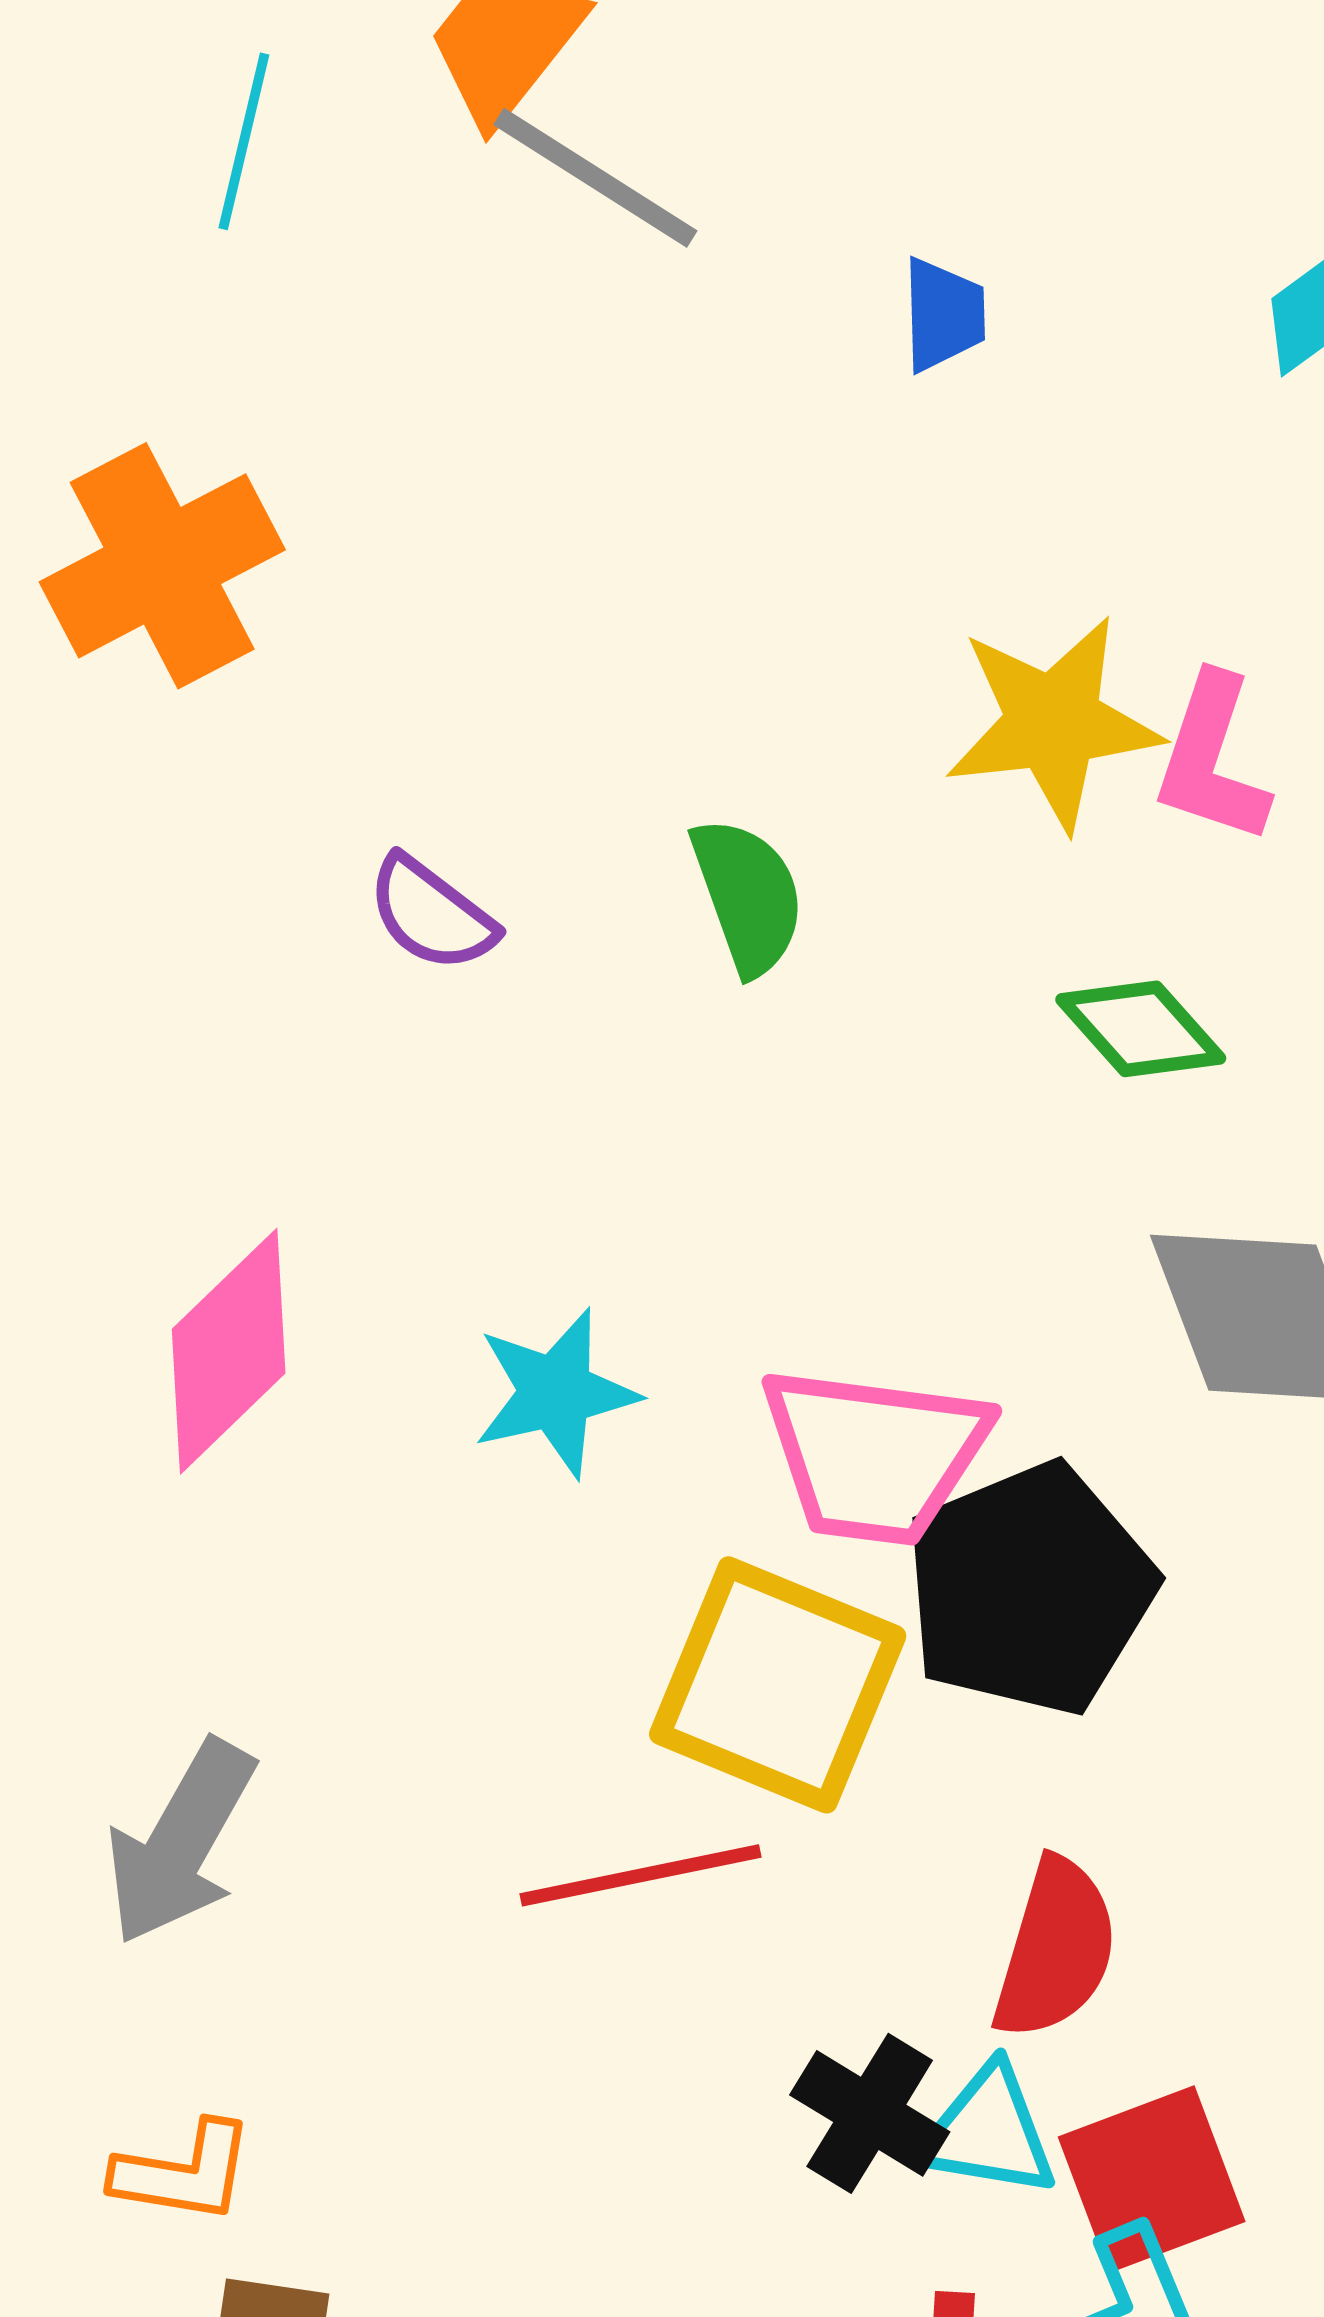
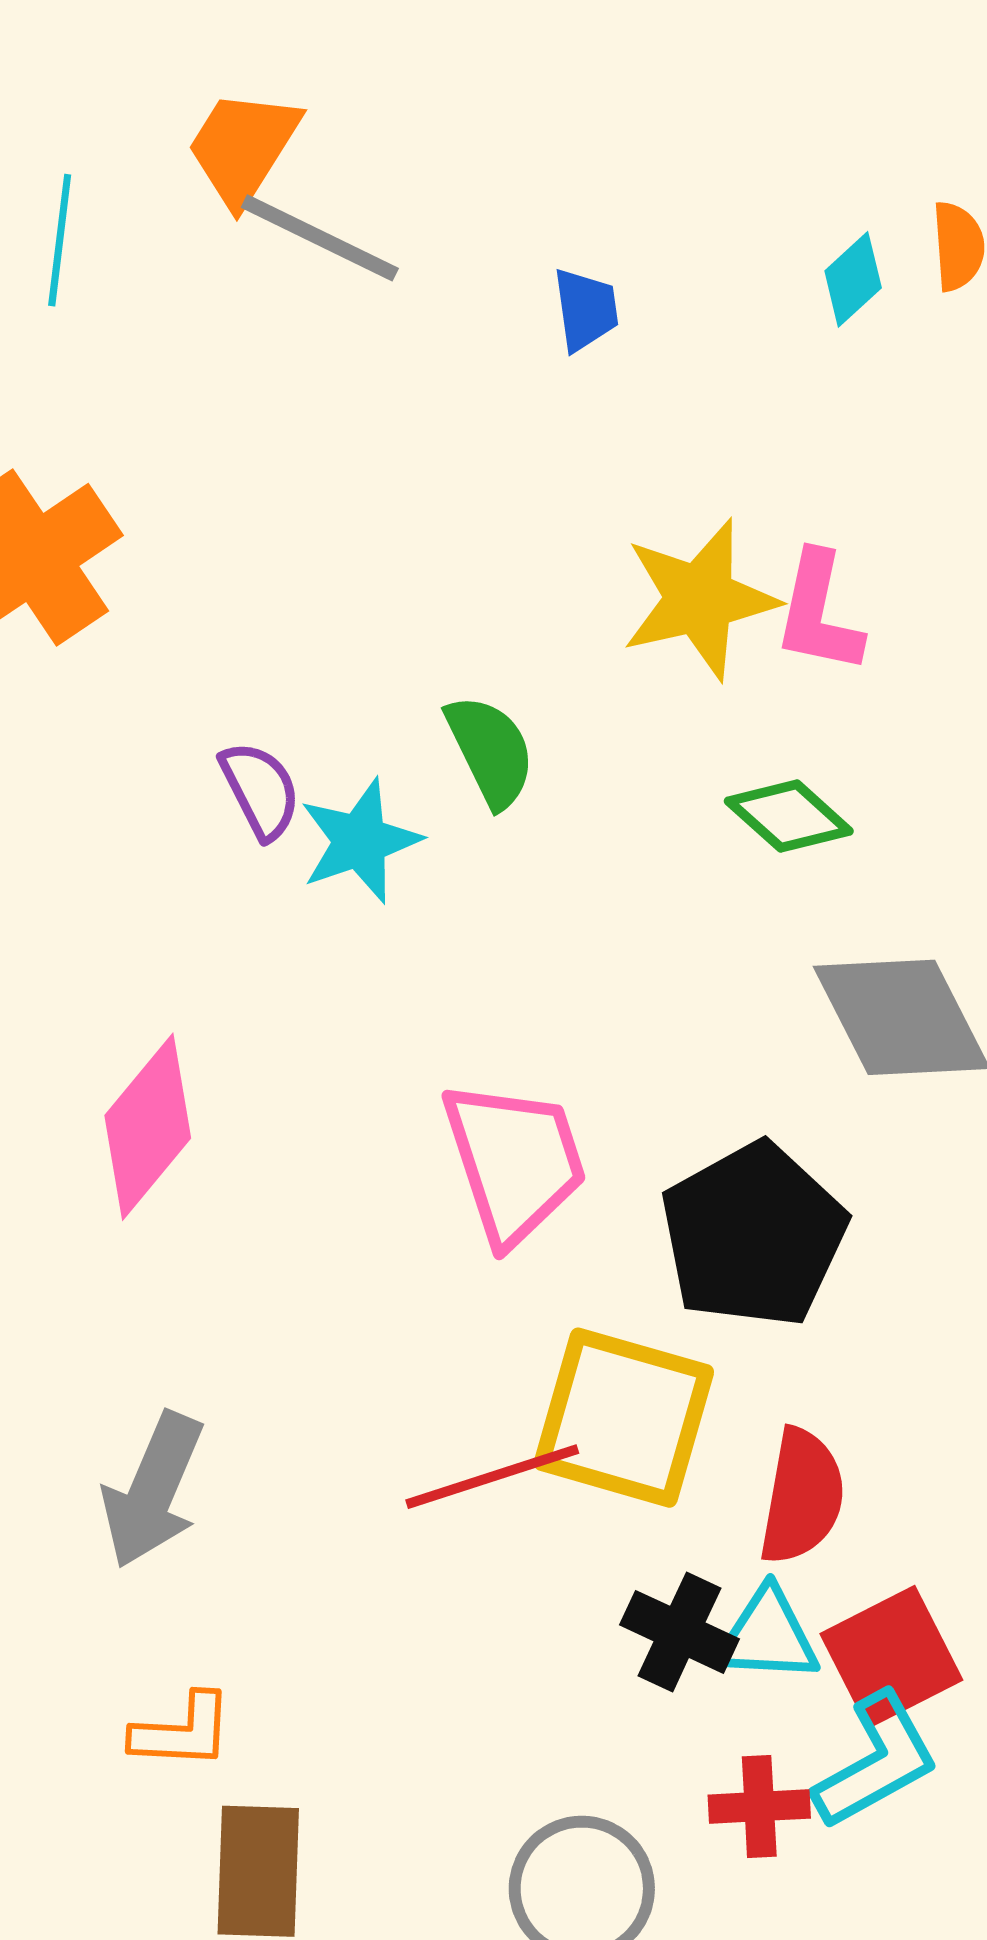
purple semicircle: (431, 914) -> (260, 790), turned -148
cyan star: (556, 1393) -> (360, 841), moved
pink trapezoid: (874, 1455) -> (514, 1162), moved, turned -109
yellow square: (778, 1685) -> (624, 1418), moved

